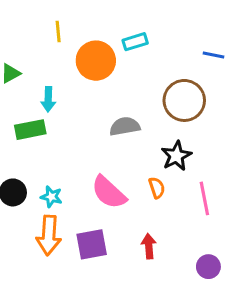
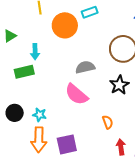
orange semicircle: (157, 188) -> (108, 122), moved
pink semicircle: (109, 192) -> (76, 94), moved
red arrow: (149, 246) -> (121, 147), moved

